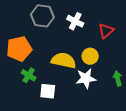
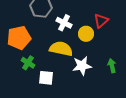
white cross: (75, 21) -> (64, 23), moved
yellow circle: (90, 56) -> (86, 34), moved

